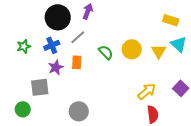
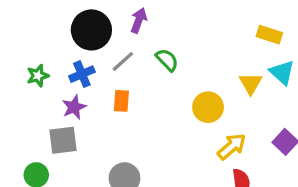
yellow circle: (132, 49) -> (208, 107), moved
green semicircle: (106, 52) -> (167, 60), moved
purple star: (56, 67) -> (74, 107), moved

